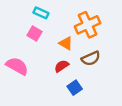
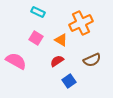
pink square: (34, 33) -> (36, 38), moved
brown semicircle: (91, 58) -> (92, 60), moved

